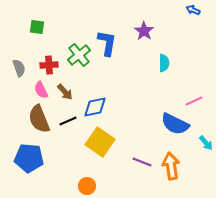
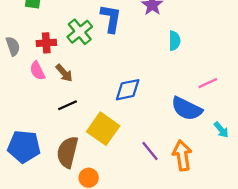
blue diamond: (95, 107) -> (128, 90), moved
brown semicircle: (39, 119) -> (67, 152), moved, turned 36
purple line: (142, 162) -> (150, 151), turned 30

